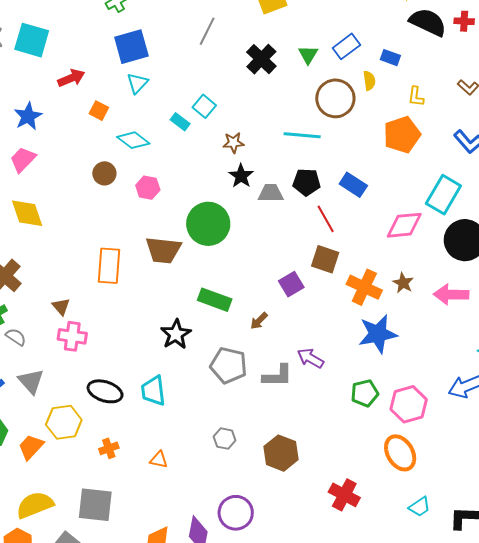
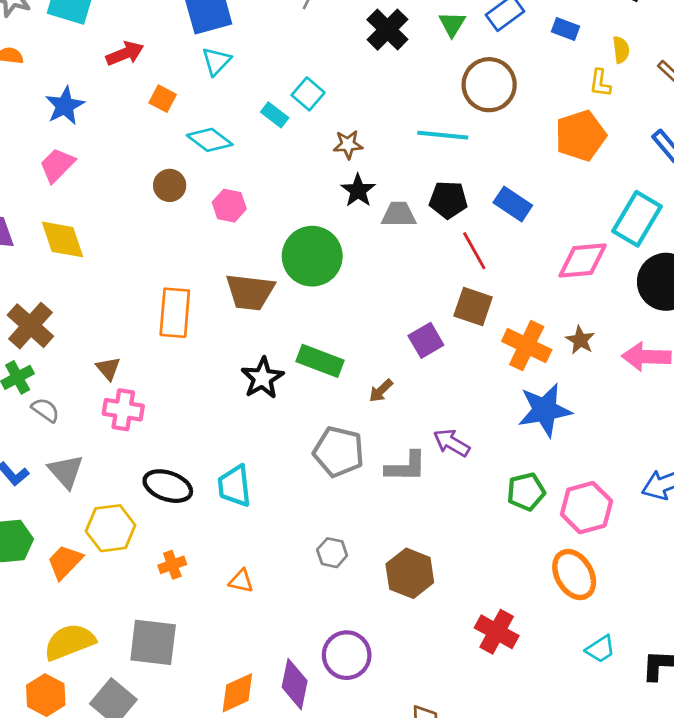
yellow semicircle: (369, 81) -> (621, 50), moved
black star: (176, 334) -> (262, 378), moved

